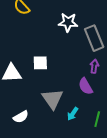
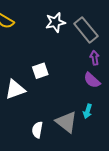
gray triangle: (52, 99) -> (66, 122), moved
white semicircle: (21, 117) -> (37, 130), turned 147

